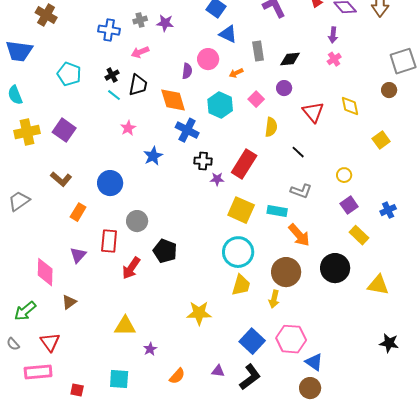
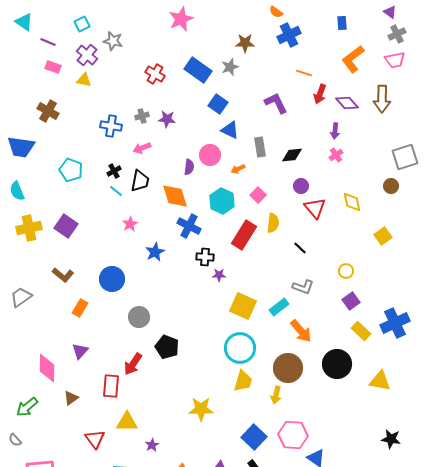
purple circle: (284, 88) -> (301, 186), moved
red rectangle: (244, 164) -> (244, 235), moved
blue cross: (388, 210) -> (395, 323), moved, size x1.8
cyan rectangle: (277, 211) -> (279, 307), turned -48
red rectangle: (109, 241) -> (111, 386), moved
red triangle: (50, 342) -> (95, 439), moved

